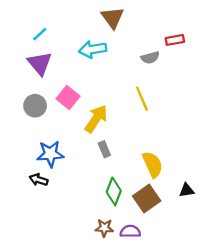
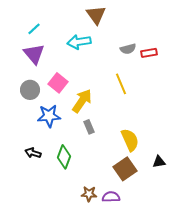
red rectangle: (175, 40) -> (149, 53), moved
blue star: (50, 154) -> (49, 116), moved
green diamond: (114, 191) -> (64, 157), moved

